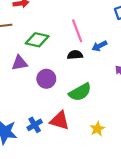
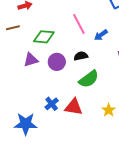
black semicircle: (75, 55) -> (81, 56), moved
purple circle: (46, 79) -> (57, 62), moved
blue cross: (35, 125) -> (52, 104), moved

